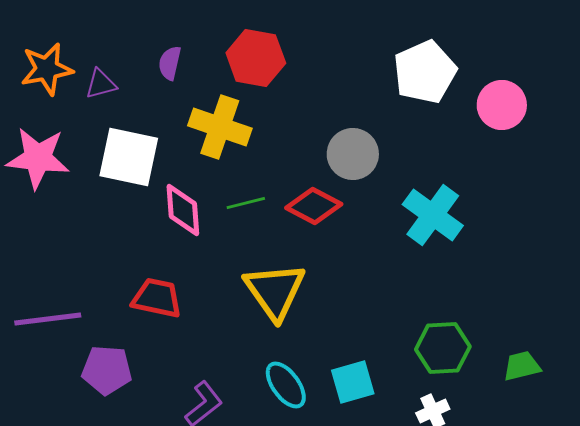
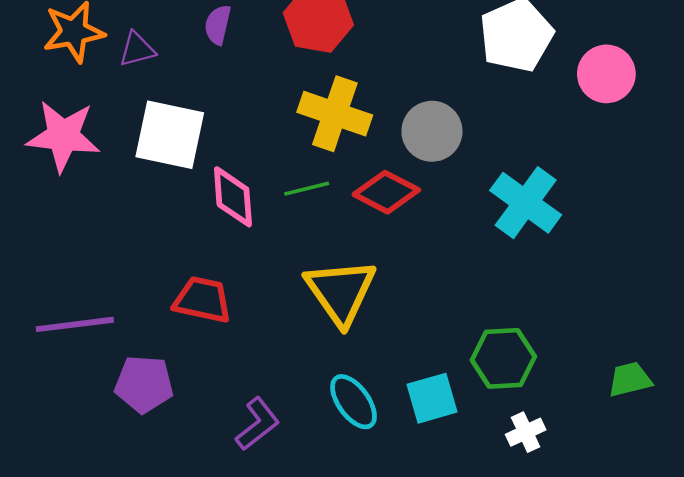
yellow cross: (220, 127) -> (335, 114), moved
green hexagon: (443, 348) -> (503, 358), moved

